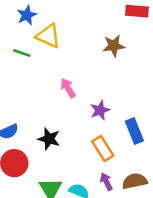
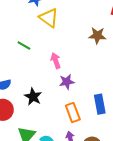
green line: (22, 53) -> (24, 46), moved
purple star: (100, 110) -> (67, 82), moved

